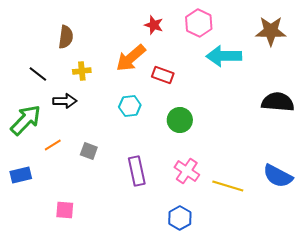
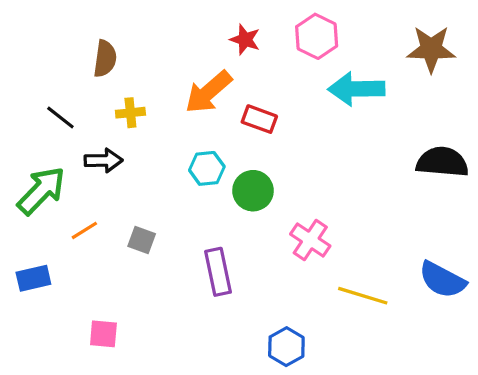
green circle: (180, 120) -> (253, 191), moved
pink cross: (187, 171) -> (310, 240), moved

